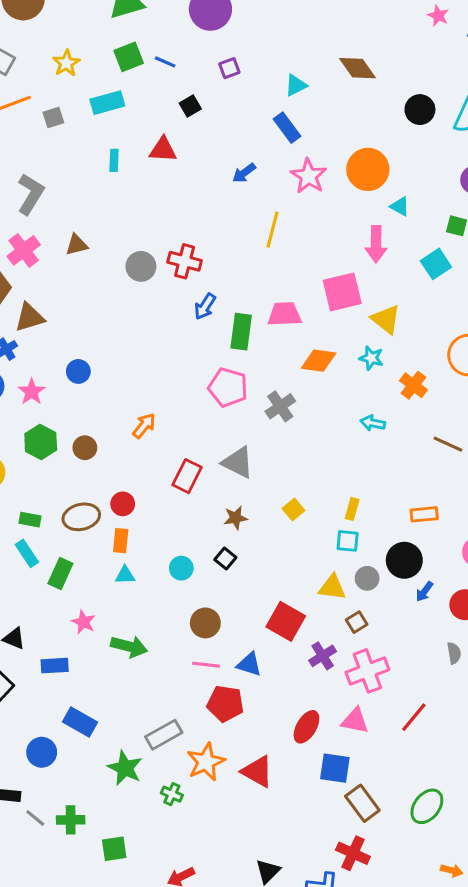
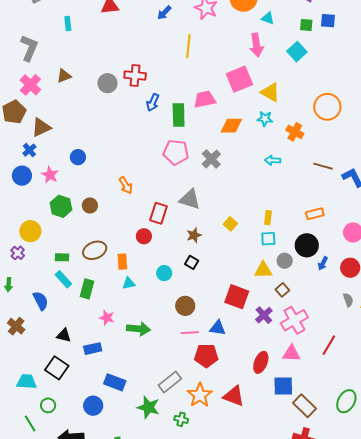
cyan rectangle: (114, 160) -> (68, 24), moved
orange arrow: (144, 426) -> (126, 185), turned 120
red circle: (123, 504) -> (144, 236), moved

